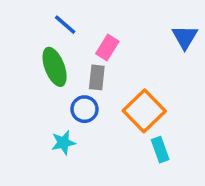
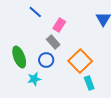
green ellipse: (55, 67) -> (19, 57), moved
gray rectangle: (97, 77) -> (53, 42), turned -48

